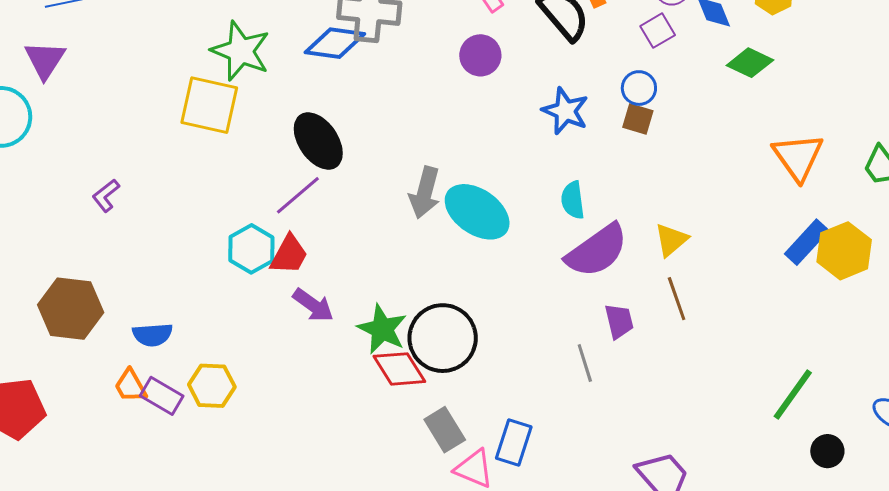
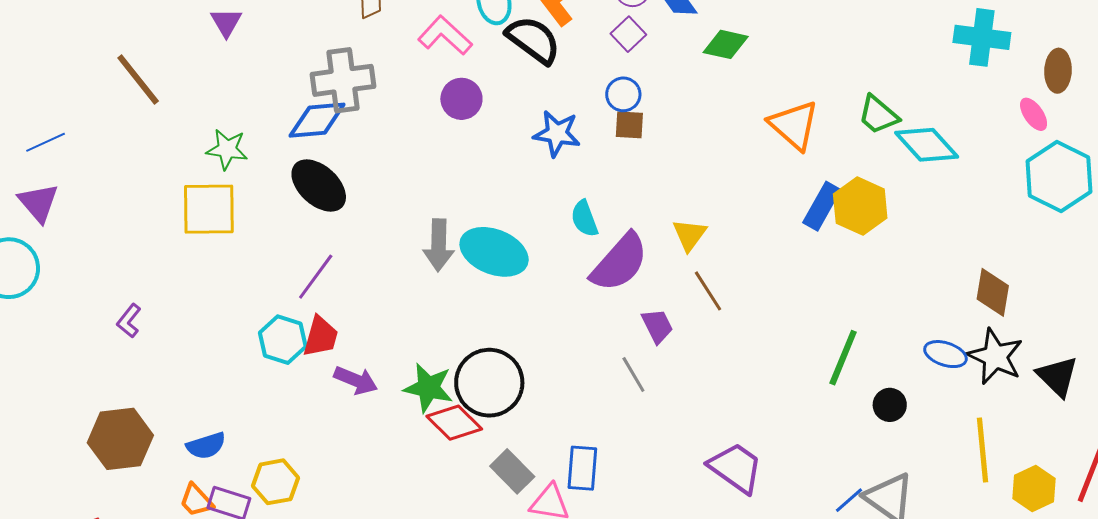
green star: (241, 51) -> (227, 149), size x0.7
black ellipse: (318, 141) -> (319, 185), moved

